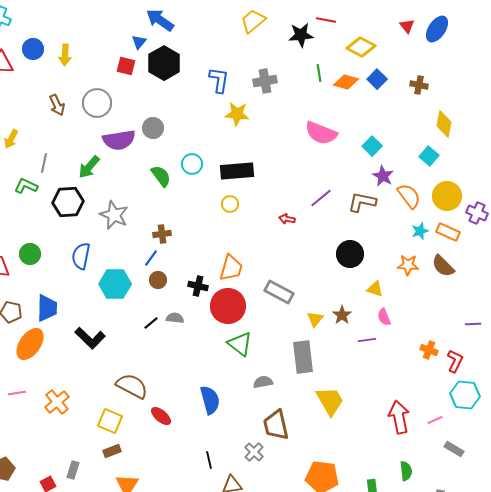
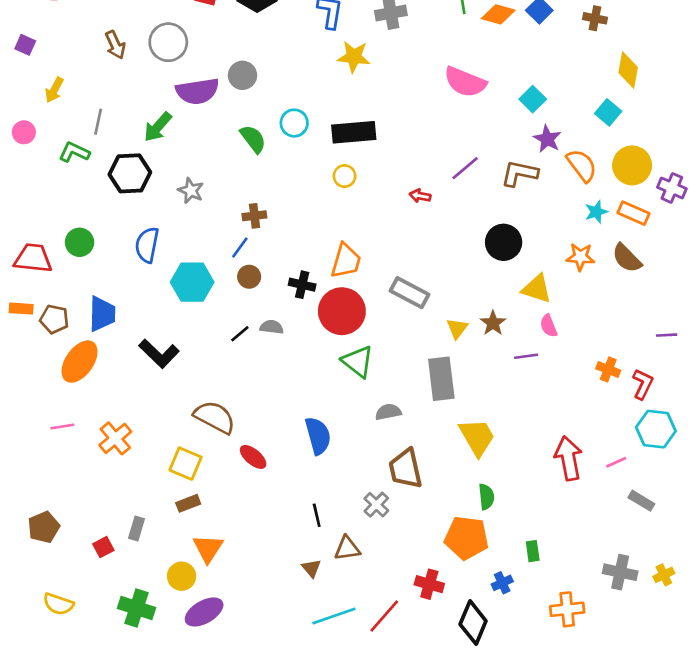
gray star: (114, 215) -> (191, 191), size x0.7
yellow triangle: (375, 289) -> (537, 289), size x1.4
green semicircle: (406, 471) -> (486, 497), moved

